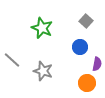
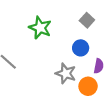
gray star: (43, 71) -> (66, 73), moved

